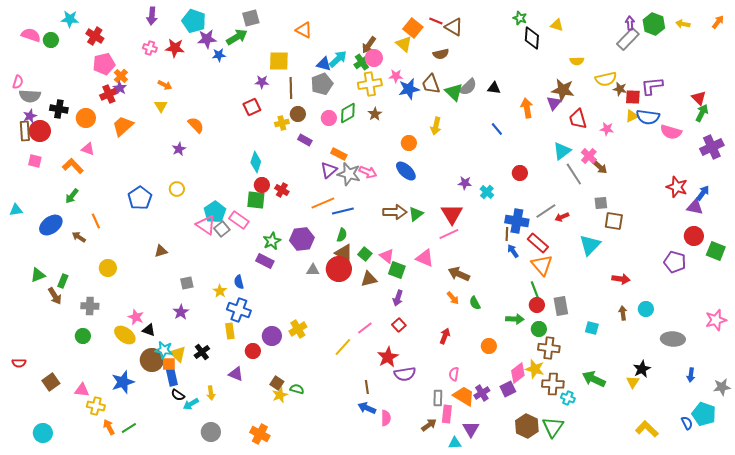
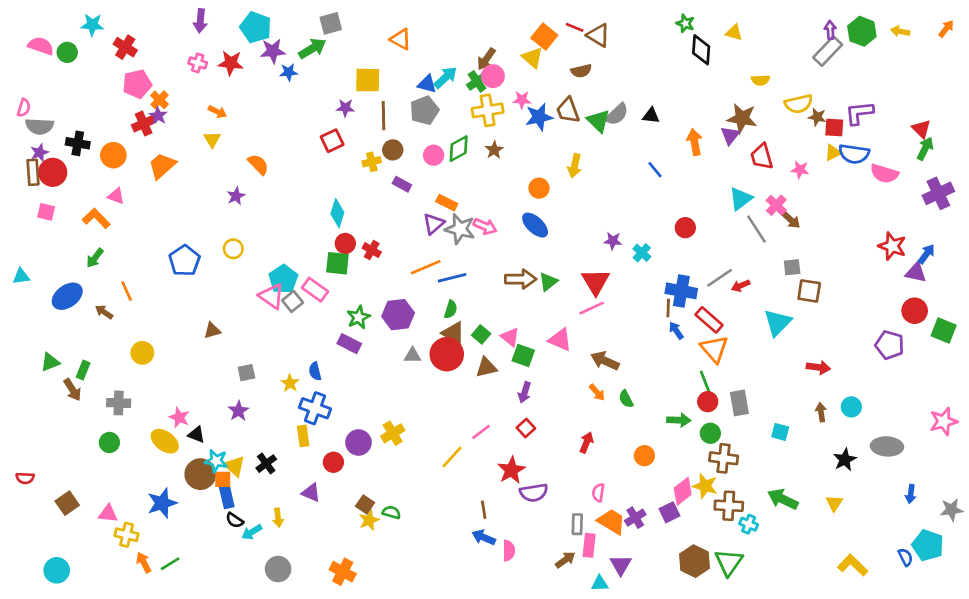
black star: (642, 369) -> (845, 460), moved

